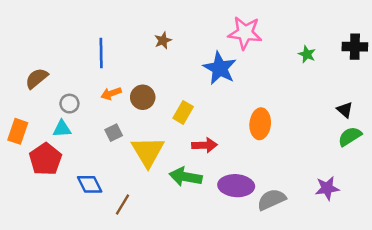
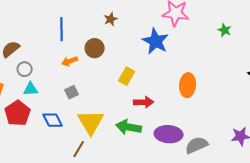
brown circle: (143, 97) -> (95, 48), moved
gray circle: (69, 104) -> (25, 69), moved
yellow triangle: (148, 152) -> (91, 122), moved
blue diamond: (90, 184) -> (53, 120), moved

